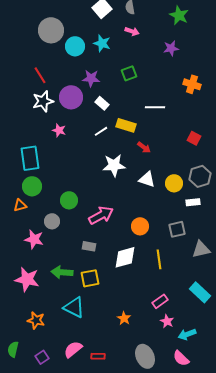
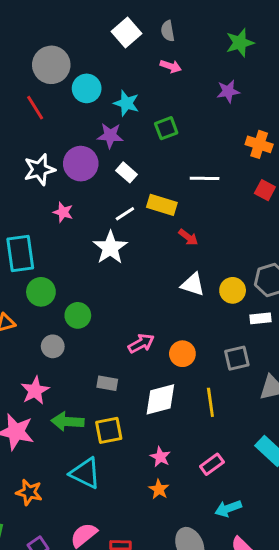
green star: (179, 15) -> (240, 43), turned 30
cyan star: (102, 43) -> (126, 103), moved
red line: (40, 75) -> (35, 108), moved
red square: (194, 138) -> (265, 190), moved
white star: (114, 165) -> (110, 248), moved, turned -30
green circle: (32, 186) -> (41, 292), moved
pink arrow: (101, 215) -> (141, 343), moved, size x0.7
pink star: (34, 239) -> (35, 391), moved, turned 30
pink star: (167, 321) -> (160, 457), moved
cyan arrow: (187, 334) -> (228, 508), moved

